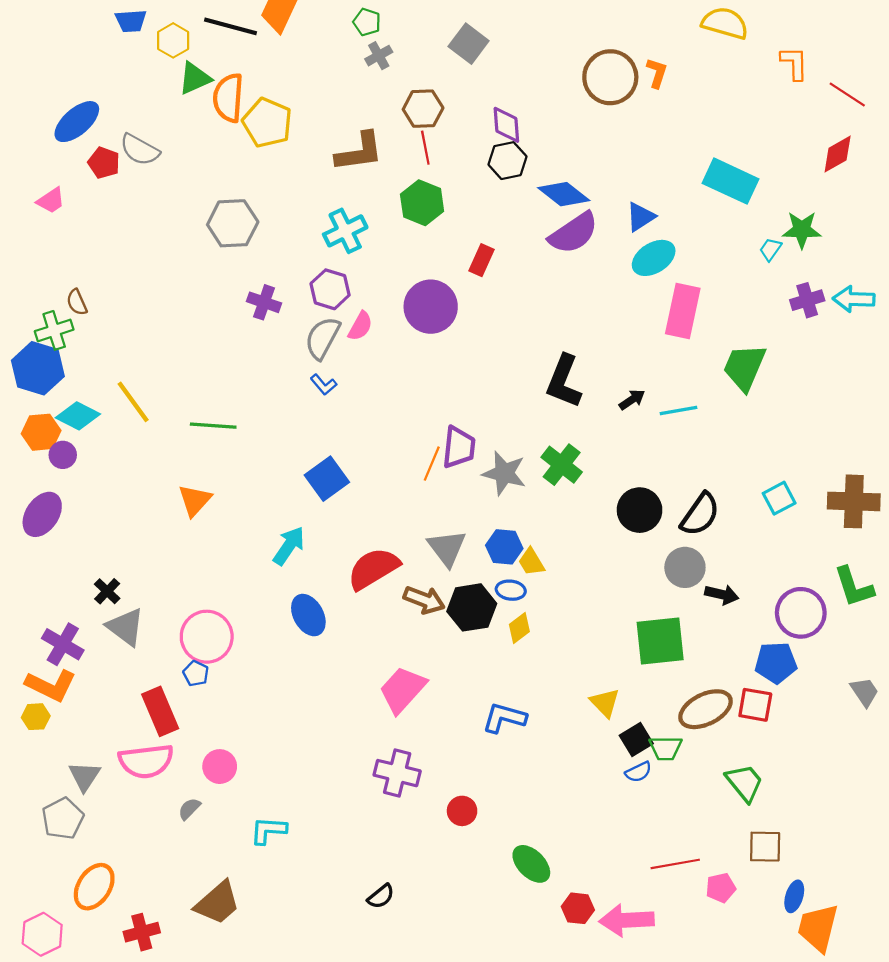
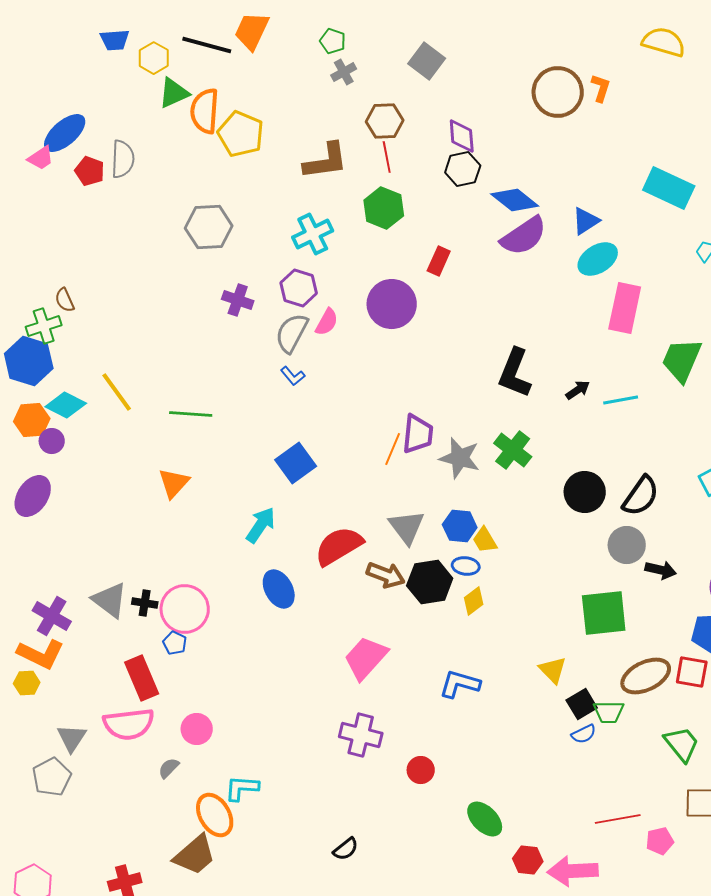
gray semicircle: (140, 150) -> (123, 159), turned -117
pink trapezoid: (51, 201) -> (41, 158), moved
black cross: (107, 591) -> (145, 603), moved, turned -35
orange ellipse: (94, 887) -> (215, 815), moved, turned -63

